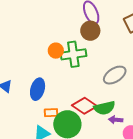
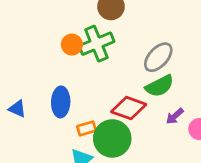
green semicircle: (104, 108) -> (160, 86), moved
purple arrow: (116, 120) -> (175, 116), turned -32

